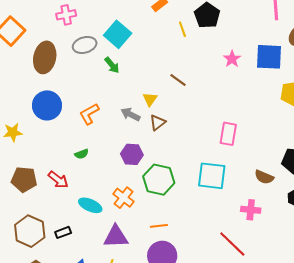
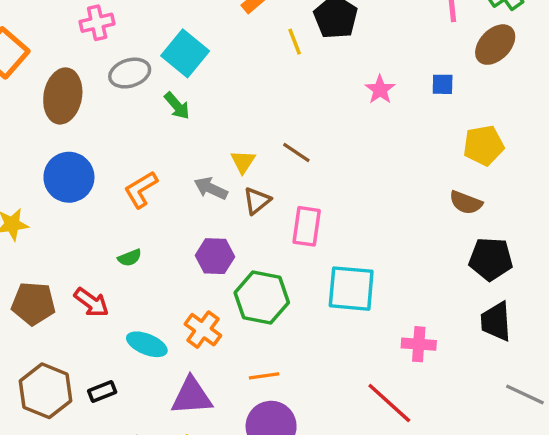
blue square: (269, 57) -> (443, 84), size x0.5
brown line: (178, 80) -> (296, 153), moved
pink rectangle: (228, 134) -> (307, 226), moved
brown semicircle: (264, 177) -> (466, 203), moved

